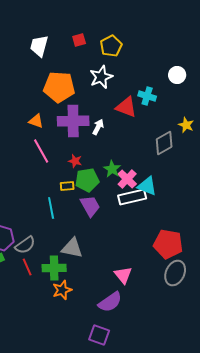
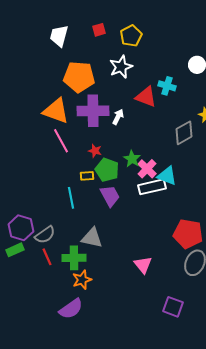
orange triangle: (36, 121) -> (56, 111), size x1.8
green pentagon: (87, 180) -> (107, 170), turned 30
purple semicircle: (110, 302) -> (71, 309), moved
purple square: (99, 335) -> (173, 307), moved

